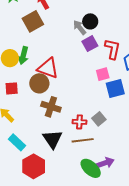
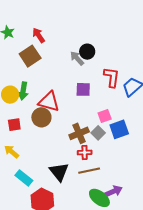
purple square: (90, 44) -> (83, 89), moved, turned 35
pink square: (103, 74) -> (105, 116), moved
blue square: (115, 88) -> (119, 129), moved
brown cross: (51, 107) -> (79, 133), moved, turned -36
gray square: (99, 119) -> (98, 133), moved

